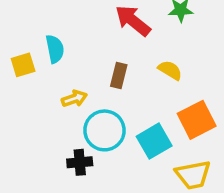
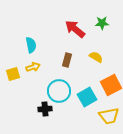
yellow square: (23, 65) -> (13, 74), moved
yellow arrow: (74, 99) -> (33, 67), moved

